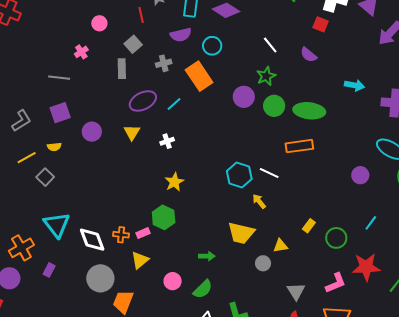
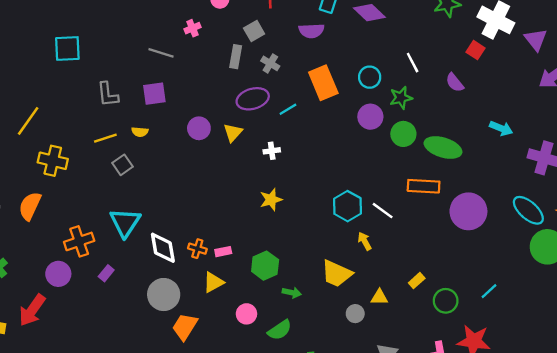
cyan circle: (212, 46) -> (370, 77), moved
gray cross: (164, 63) -> (270, 63), moved, turned 35
gray L-shape: (21, 121) -> (108, 94), turned 105
purple circle: (92, 132) -> (199, 128), moved
purple circle: (360, 175) -> (468, 211), moved, size x1.8
green hexagon: (164, 217) -> (265, 266), moved

